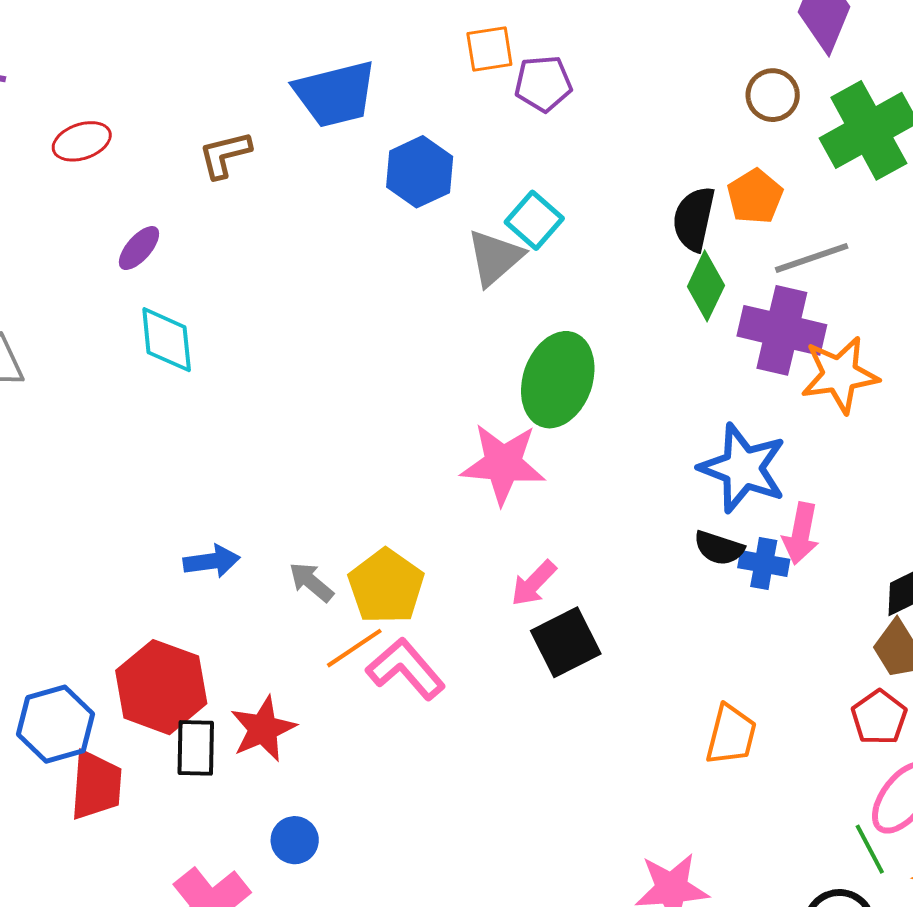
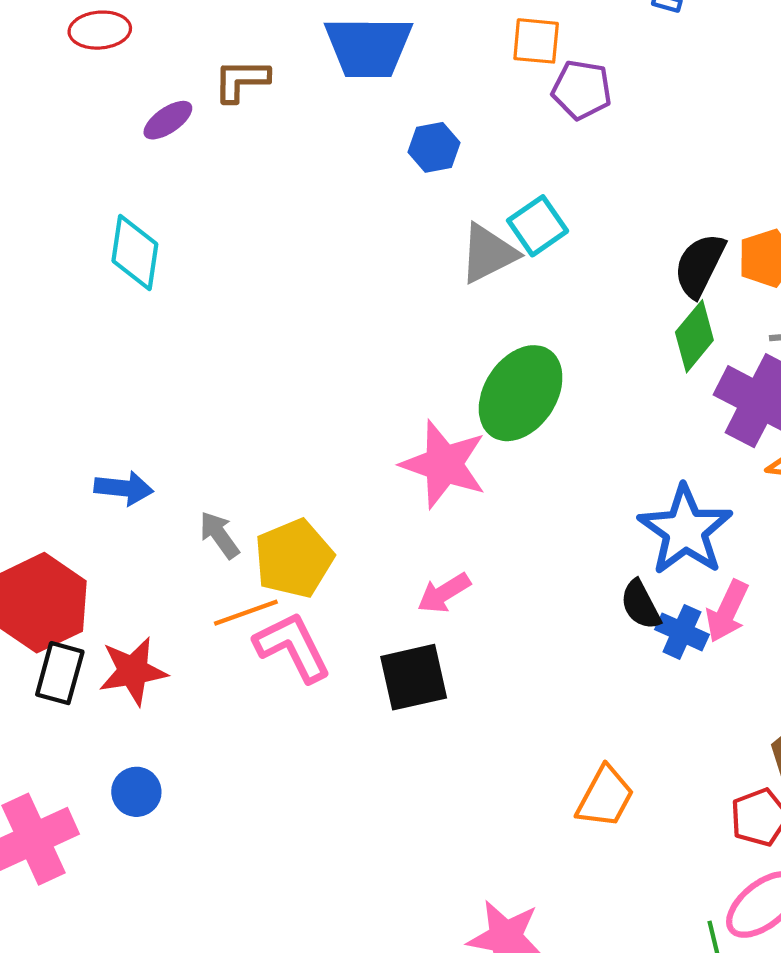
blue hexagon: (420, 172) -> (434, 147), size x0.7
purple ellipse: (139, 248) -> (168, 120), moved
black semicircle: (719, 548) -> (641, 605), turned 30
black square: (566, 642) -> (414, 677), moved

